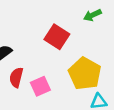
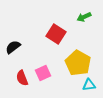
red semicircle: (16, 77) -> (22, 78), moved, turned -35

